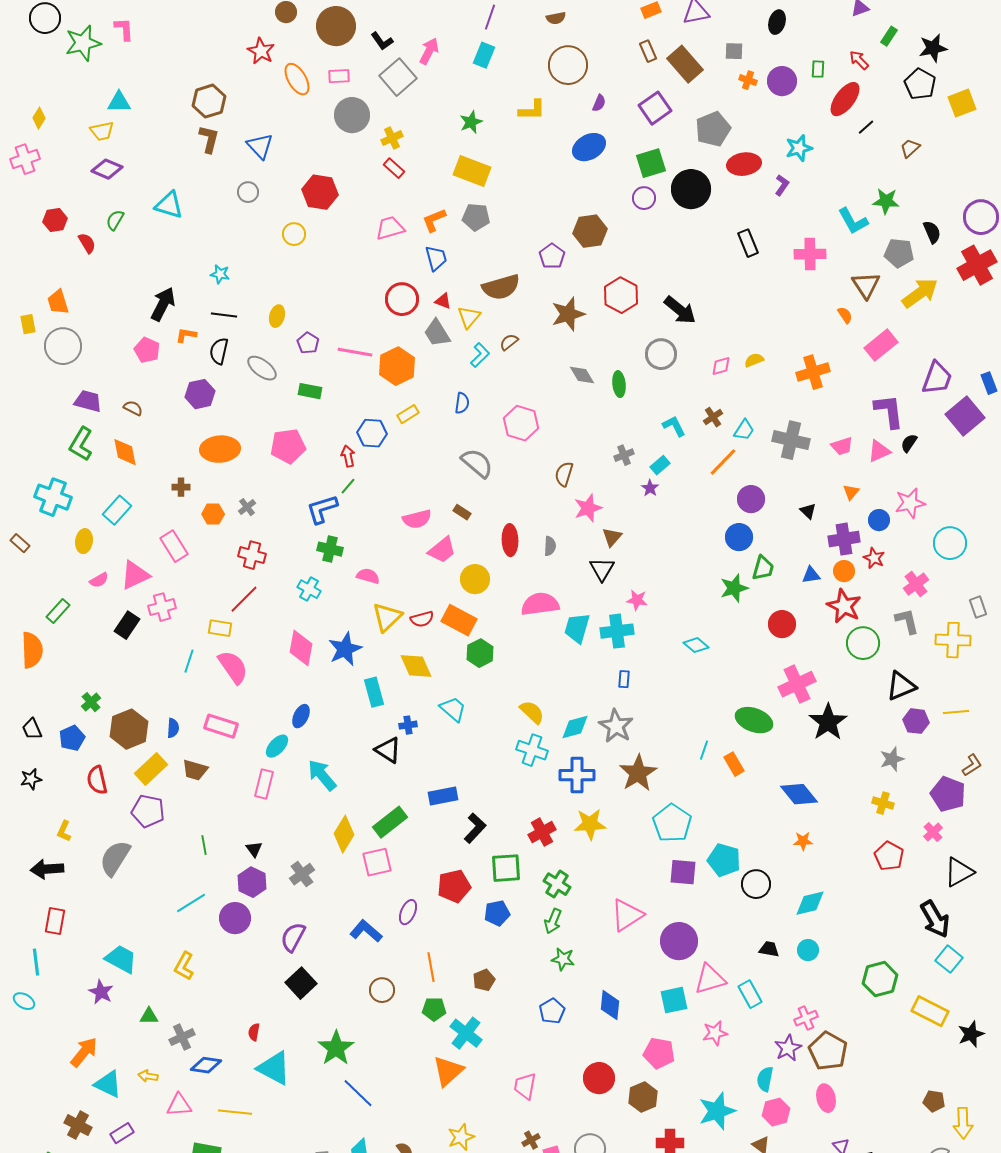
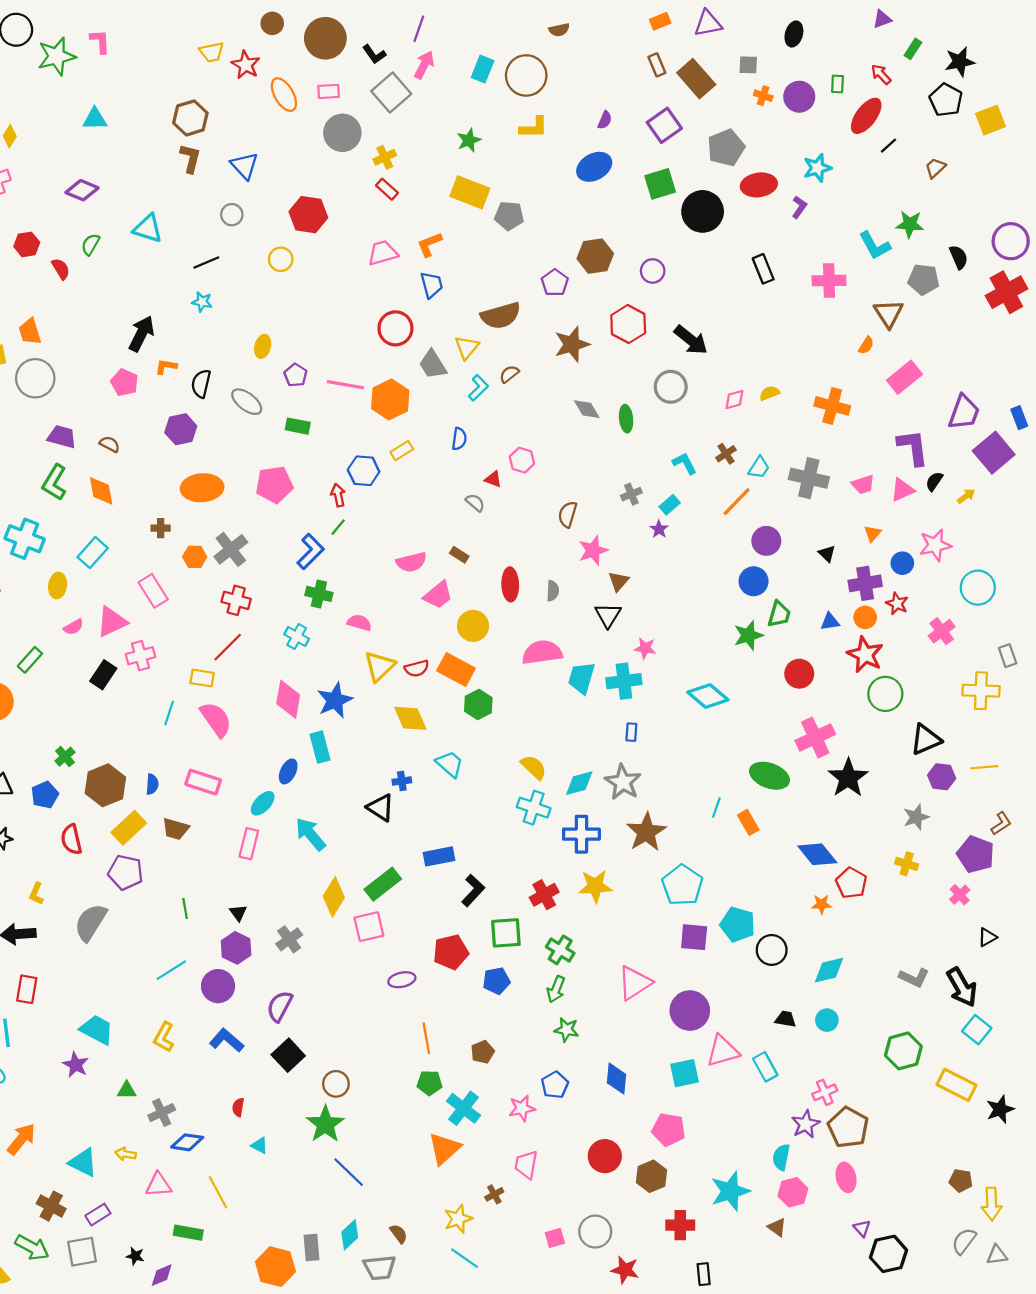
purple line: (490, 17) -> (419, 29), moved
brown circle: (568, 65) -> (526, 75), moved
yellow trapezoid: (102, 131) -> (212, 52), moved
purple circle: (644, 198) -> (653, 271), moved
gray pentagon: (476, 217) -> (509, 216), moved
yellow arrow: (920, 293) -> (966, 496), moved, size x0.5
red triangle: (443, 301) -> (493, 479), moved
black line: (224, 315) -> (206, 262), moved, turned -30
orange semicircle: (845, 315) -> (866, 345), turned 66
orange cross: (813, 372) -> (832, 406), turned 32
pink hexagon: (521, 423) -> (522, 460), size x0.7
gray semicircle: (477, 463) -> (475, 503), size x0.6
gray cross: (247, 507) -> (231, 549), size x1.8
blue L-shape: (322, 509) -> (310, 551), turned 152
gray L-shape: (907, 621) -> (914, 978), moved, turned 128
cyan diamond: (696, 645) -> (708, 696), size x1.5
cyan rectangle: (374, 692) -> (320, 747), moved
red pentagon: (889, 856) -> (851, 883), moved
black triangle: (959, 872) -> (987, 937), size x0.6
purple ellipse: (408, 912) -> (402, 980), turned 55
blue L-shape: (366, 931) -> (227, 1040), moved
brown circle: (382, 990) -> (336, 1084), moved
pink star: (715, 1033) -> (522, 1108), moved
orange arrow: (84, 1052) -> (21, 1139), moved
cyan triangle: (274, 1068) -> (259, 1145), size x0.5
yellow line: (235, 1112) -> (218, 1192), turned 56
brown cross: (531, 1140) -> (494, 1194), moved

